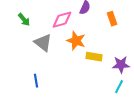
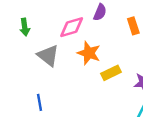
green arrow: (24, 20) -> (25, 27), turned 32
yellow rectangle: (94, 57) -> (111, 73), turned -35

